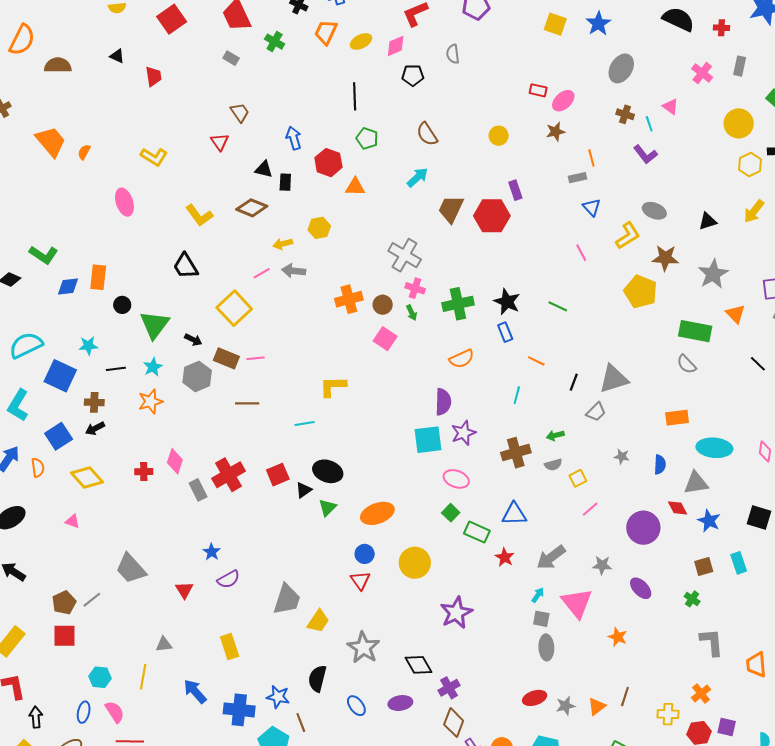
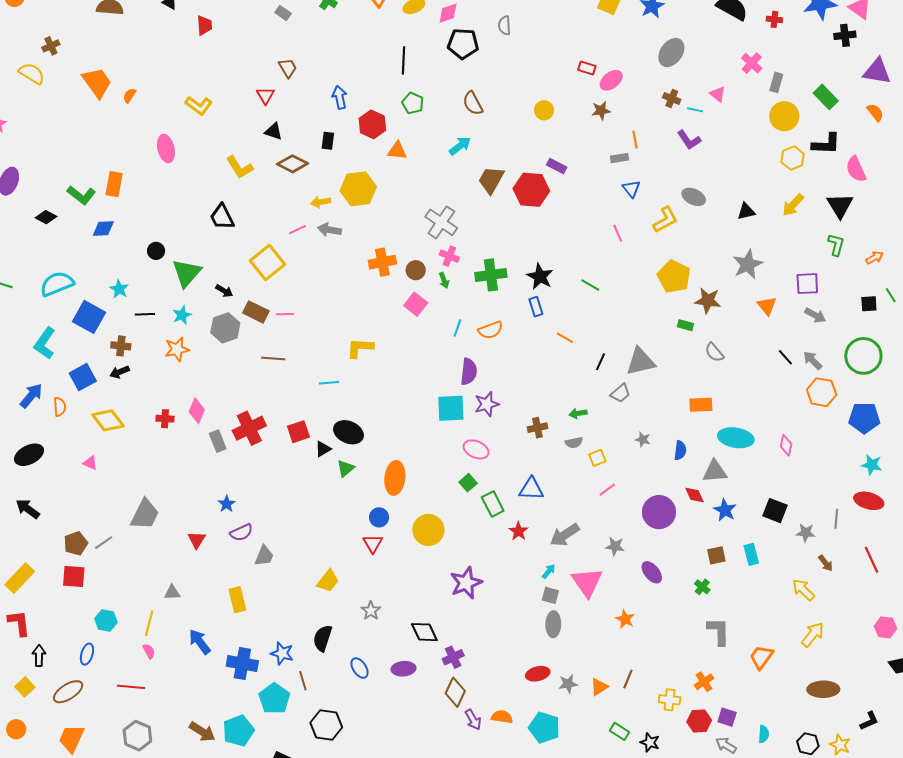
gray rectangle: (740, 66) -> (776, 82), moved
black pentagon: (413, 75) -> (463, 44), size x1.4
cyan line: (649, 124) -> (695, 110), turned -63
black triangle: (264, 169) -> (274, 131), moved
purple rectangle: (515, 190) -> (557, 166), turned -48
yellow hexagon: (319, 228) -> (358, 189), size x1.6
brown star: (665, 258) -> (708, 301), moved
orange rectangle: (98, 277) -> (114, 184), moved
green rectangle: (695, 331) -> (685, 325), moved, size x0.5
cyan star: (88, 346) -> (119, 289), turned 30
cyan line: (517, 395) -> (457, 328), moved
brown cross: (516, 453) -> (537, 428), size x0.7
orange ellipse: (377, 513) -> (395, 478), turned -68
green rectangle: (477, 532) -> (493, 504), turned 35
gray trapezoid: (131, 568) -> (145, 514), turned -116
gray trapezoid: (287, 599) -> (264, 556), moved, size x0.7
gray star: (363, 648) -> (371, 611), size x0.6
orange trapezoid: (756, 665) -> (761, 657), turned 36
pink semicircle: (115, 712) -> (149, 651), moved, size x0.7

